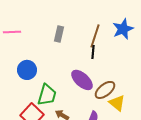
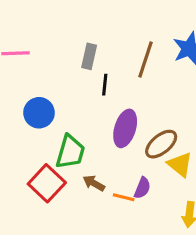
black line: (93, 52) -> (105, 85), moved
purple ellipse: (82, 80) -> (125, 128), turned 65

